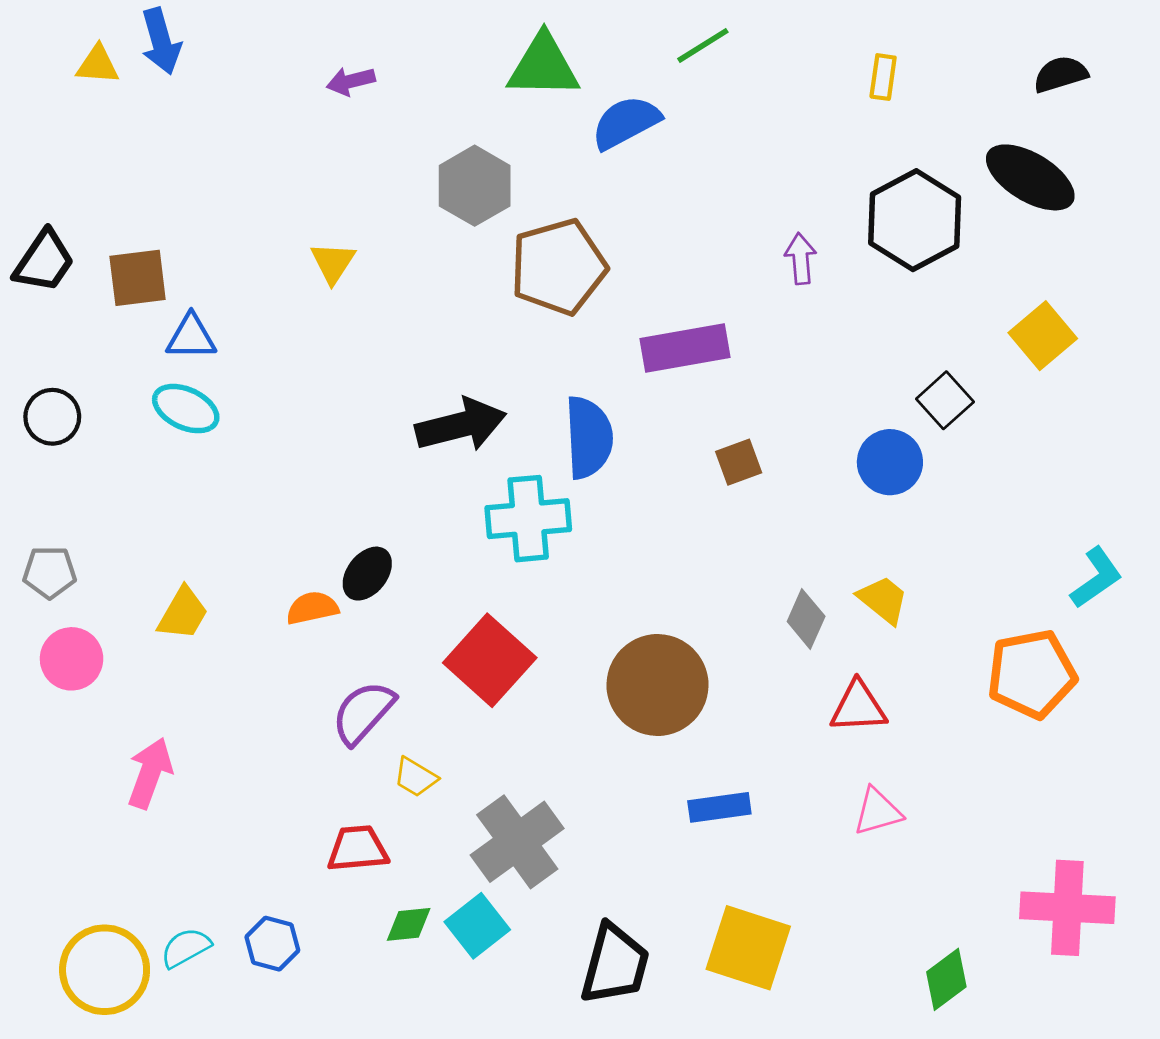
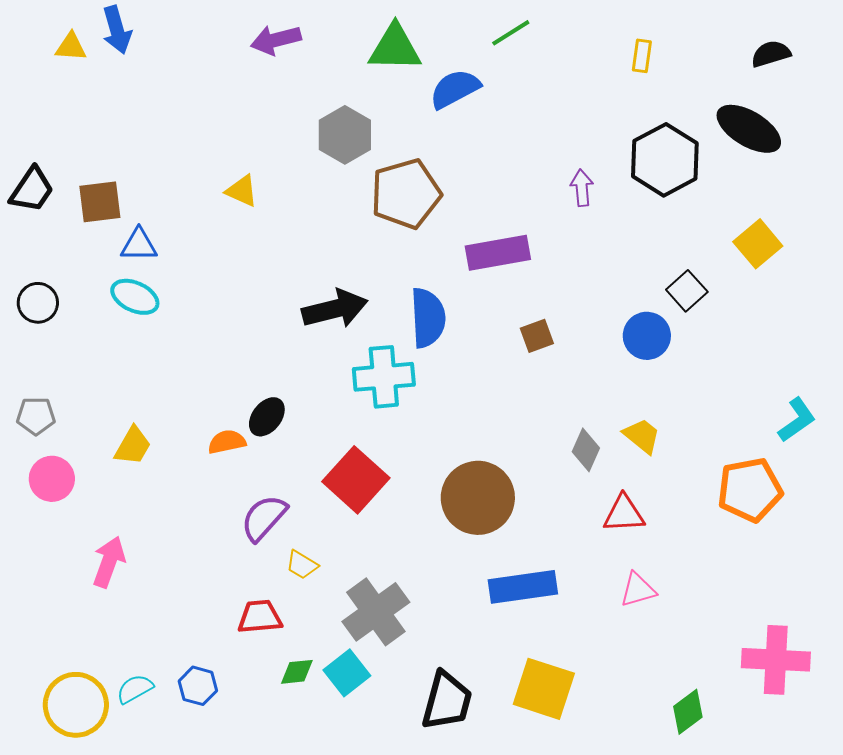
purple arrow: (351, 81) -> (276, 40), moved, size x1.4
yellow triangle: (333, 263) -> (242, 191), turned -39
blue rectangle: (719, 807) -> (523, 587), size x1.5

